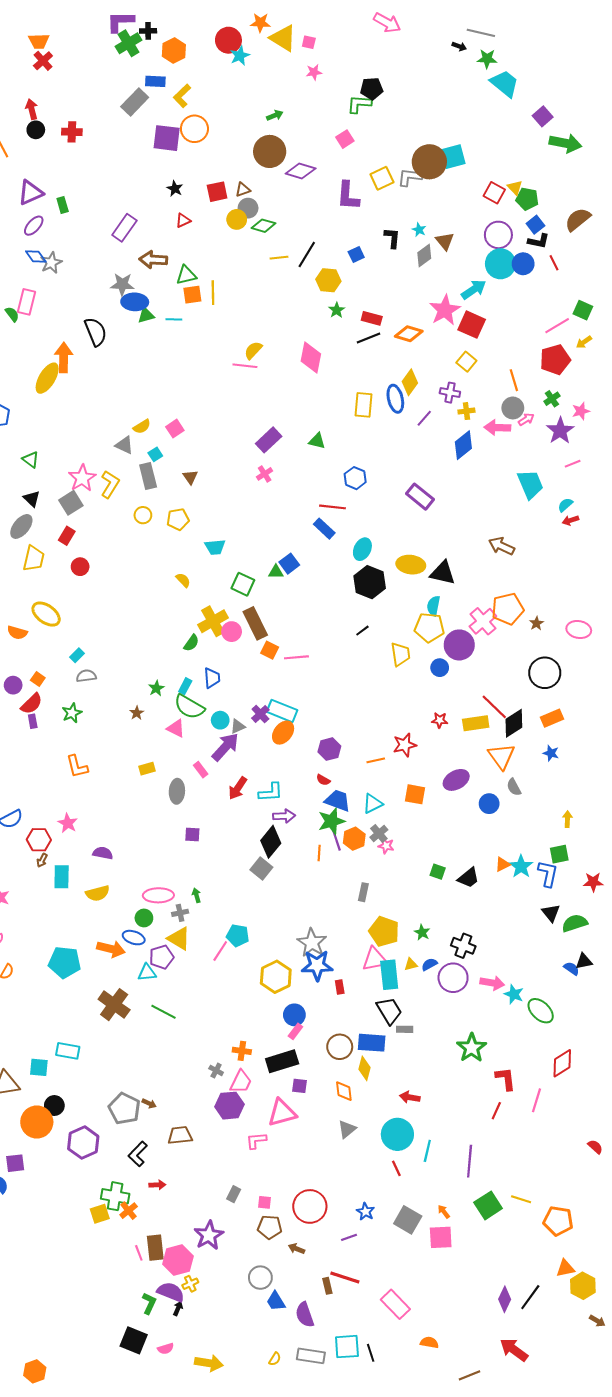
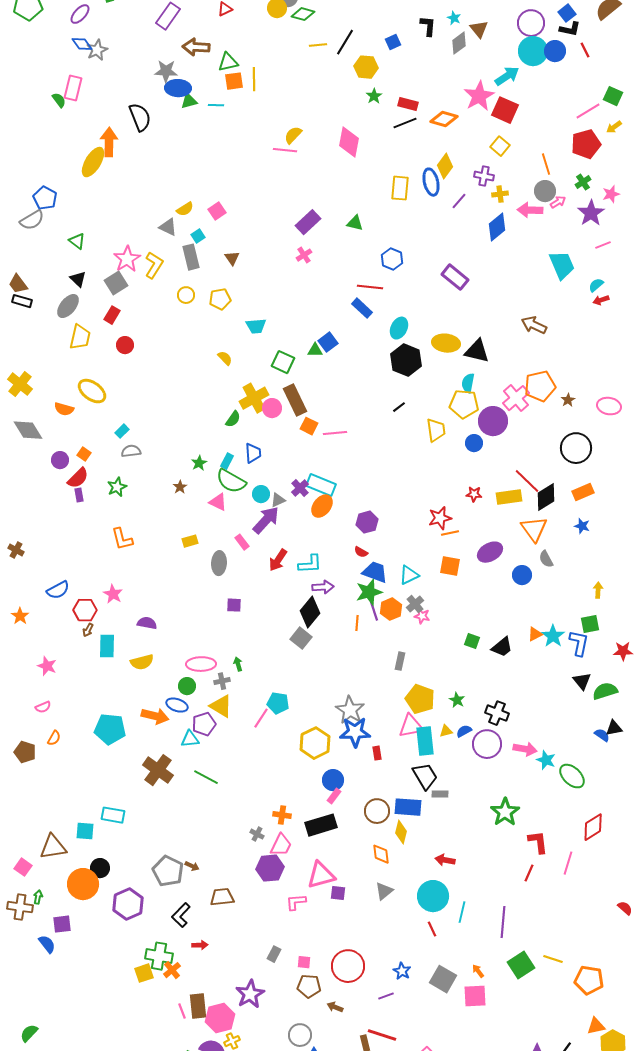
orange line: (376, 760) -> (450, 533), moved
purple square: (300, 1086) -> (338, 893), moved

